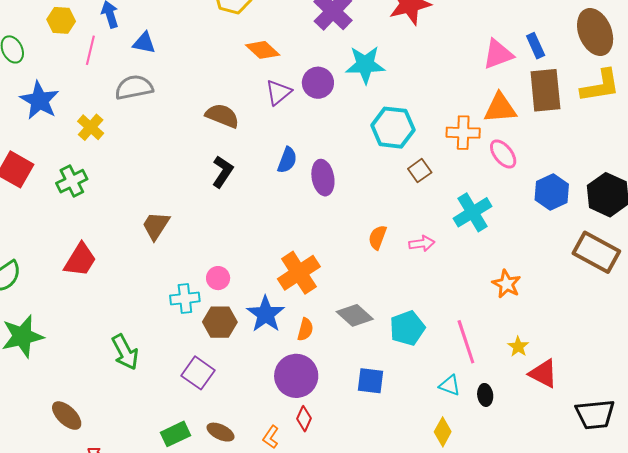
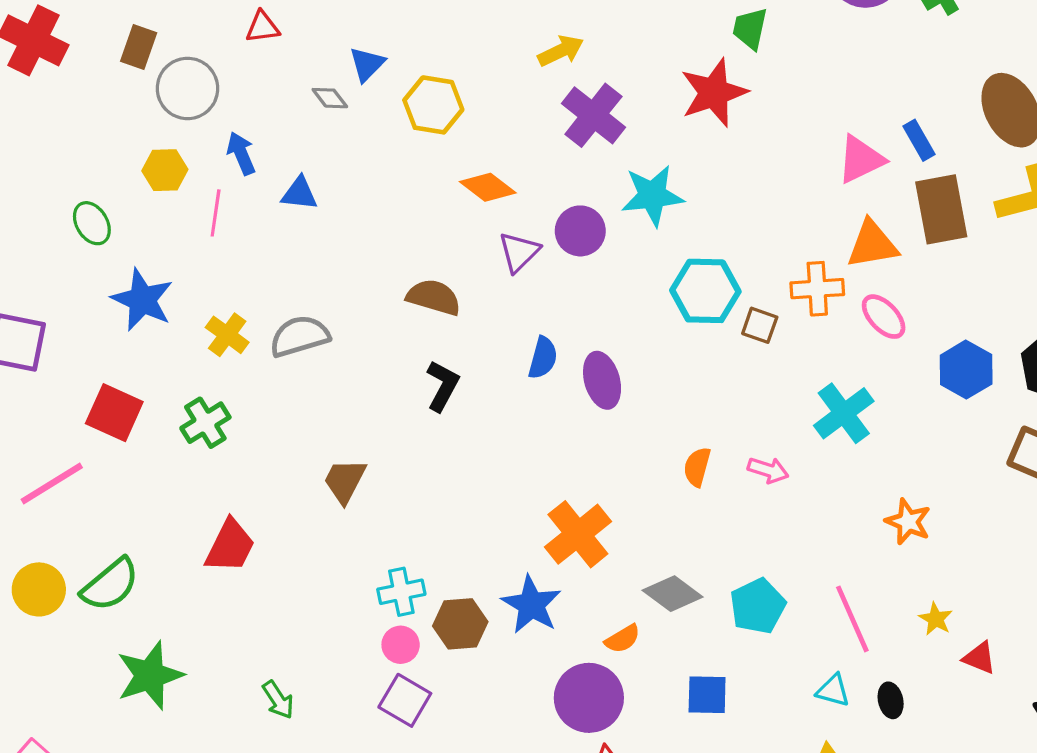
gray semicircle: (134, 87) -> (300, 336), moved
brown square: (420, 171) -> (760, 325), moved, turned -30
pink arrow: (422, 243) -> (768, 470), turned 30
pink circle: (218, 278) -> (401, 645), moved
orange semicircle: (305, 329) -> (623, 639), moved, turned 50
green arrow: (125, 352) -> (278, 700), moved, size x0.7
purple square: (198, 373) -> (405, 700), moved
red triangle: (543, 374) -> (979, 658), size x0.7

